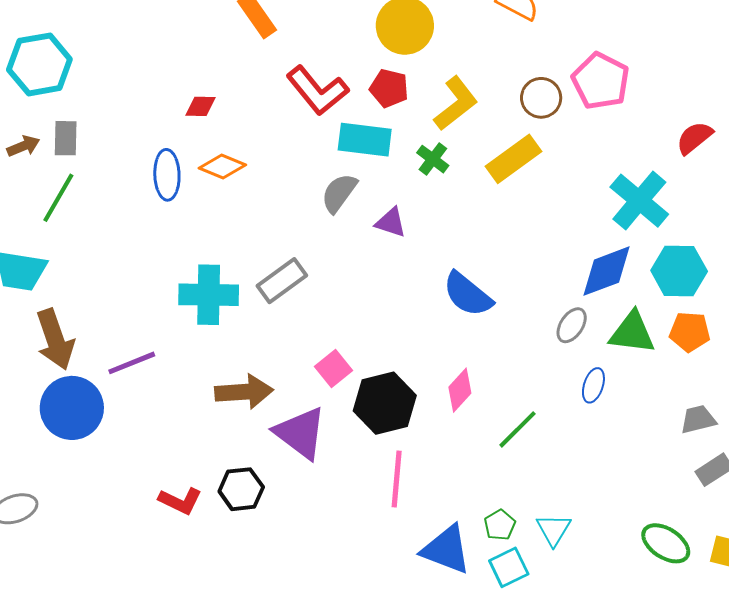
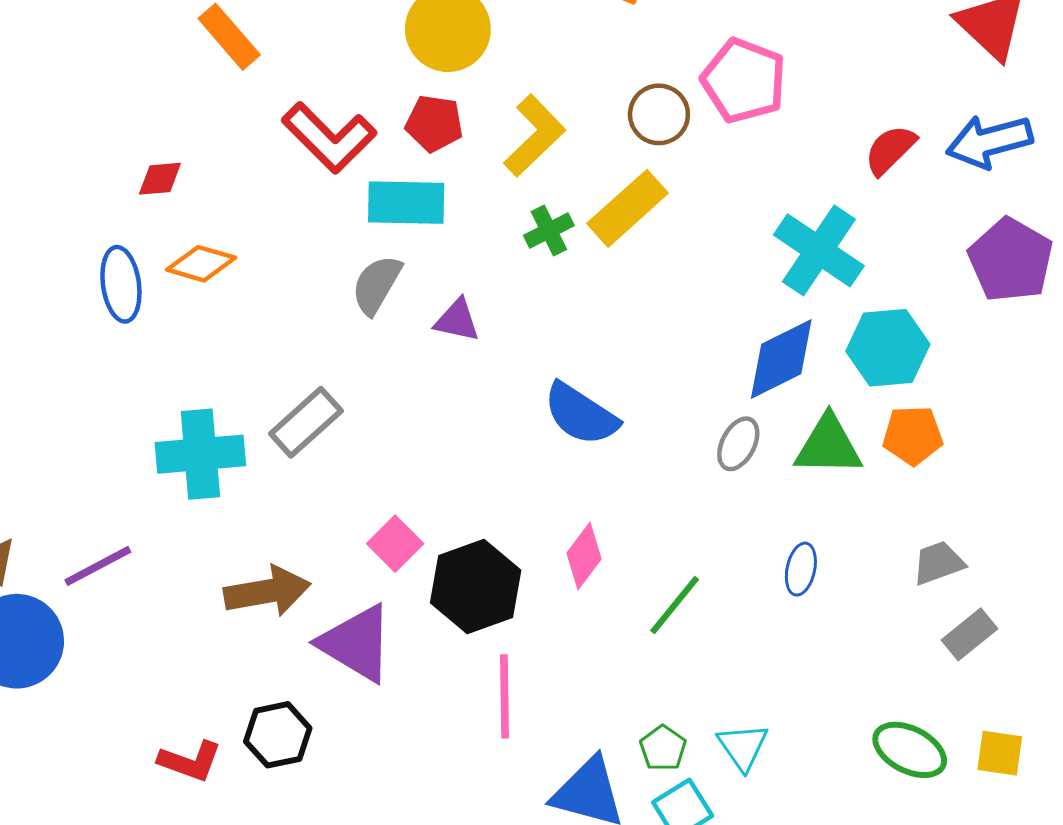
green cross: (433, 159) -> (549, 230), moved, turned 32
blue ellipse: (593, 385) -> (801, 569), moved

